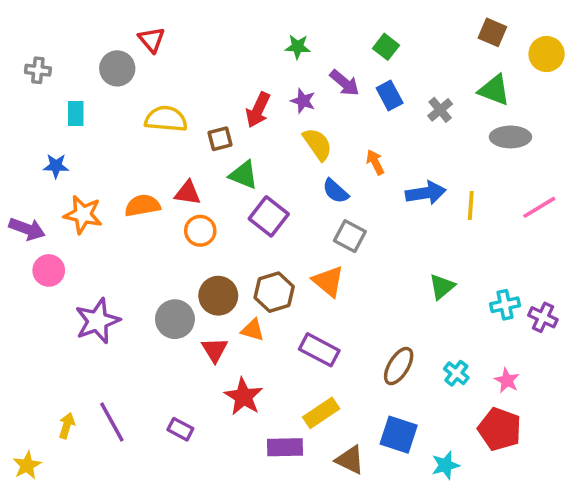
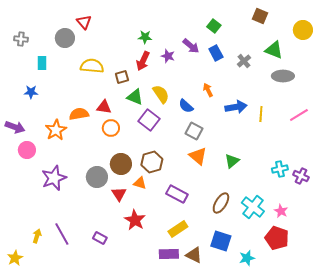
brown square: (492, 32) -> (260, 16), moved
green star: (298, 47) -> (145, 37), moved
yellow semicircle: (317, 144) -> (161, 94), moved
orange star: (83, 215) -> (56, 130), moved, turned 30
orange triangle: (328, 281) -> (198, 156), moved
green triangle: (442, 287) -> (232, 161), moved
cyan cross: (456, 373) -> (253, 207), size x1.6
purple rectangle: (285, 447) -> (169, 254), moved

